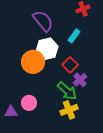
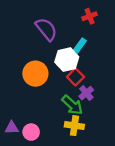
white hexagon: (47, 49) -> (67, 60), moved
pink circle: (29, 103) -> (31, 132), moved
yellow cross: (69, 110) -> (74, 126), turned 30

